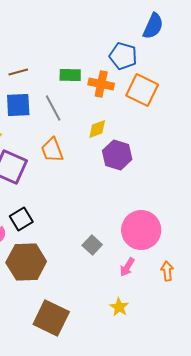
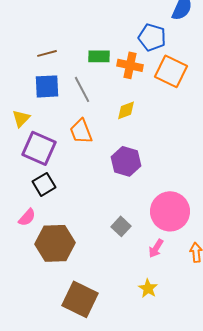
purple hexagon: (117, 155) -> (126, 161), moved
black square: (21, 219) -> (44, 184), moved

